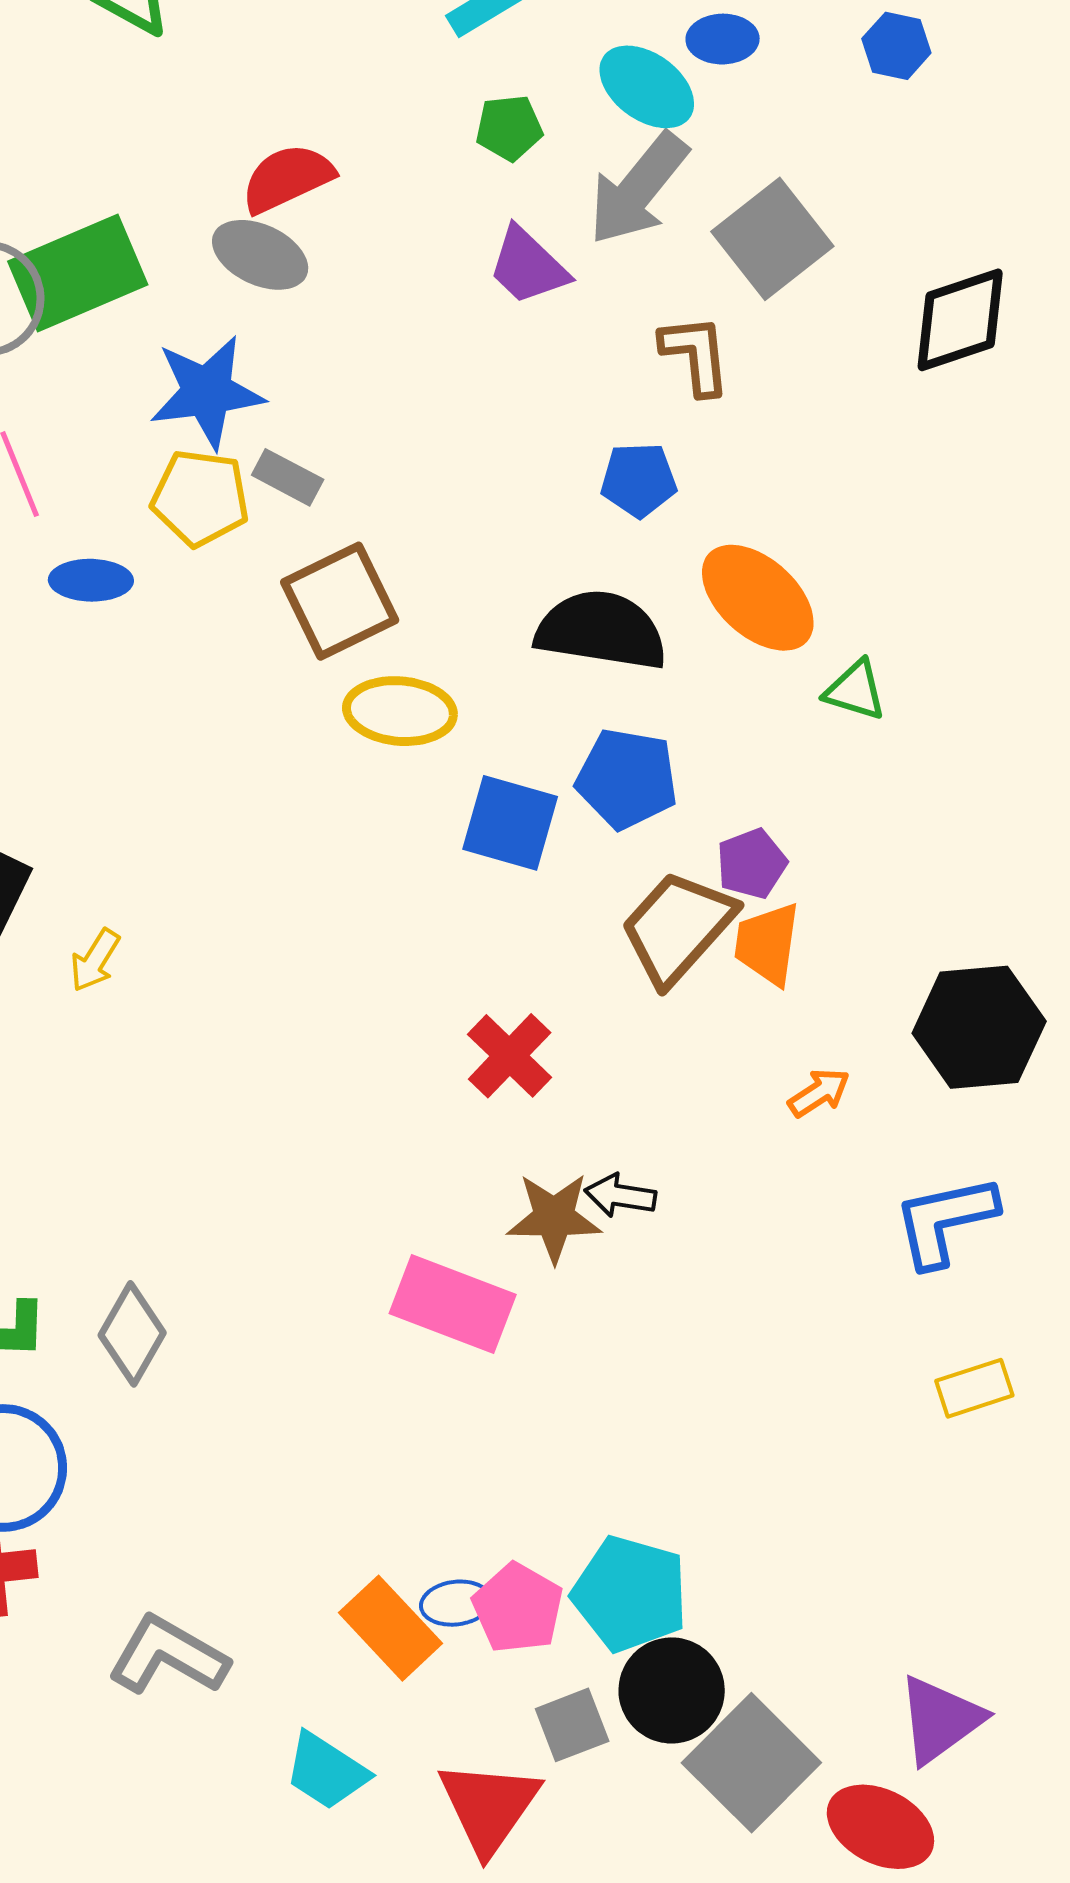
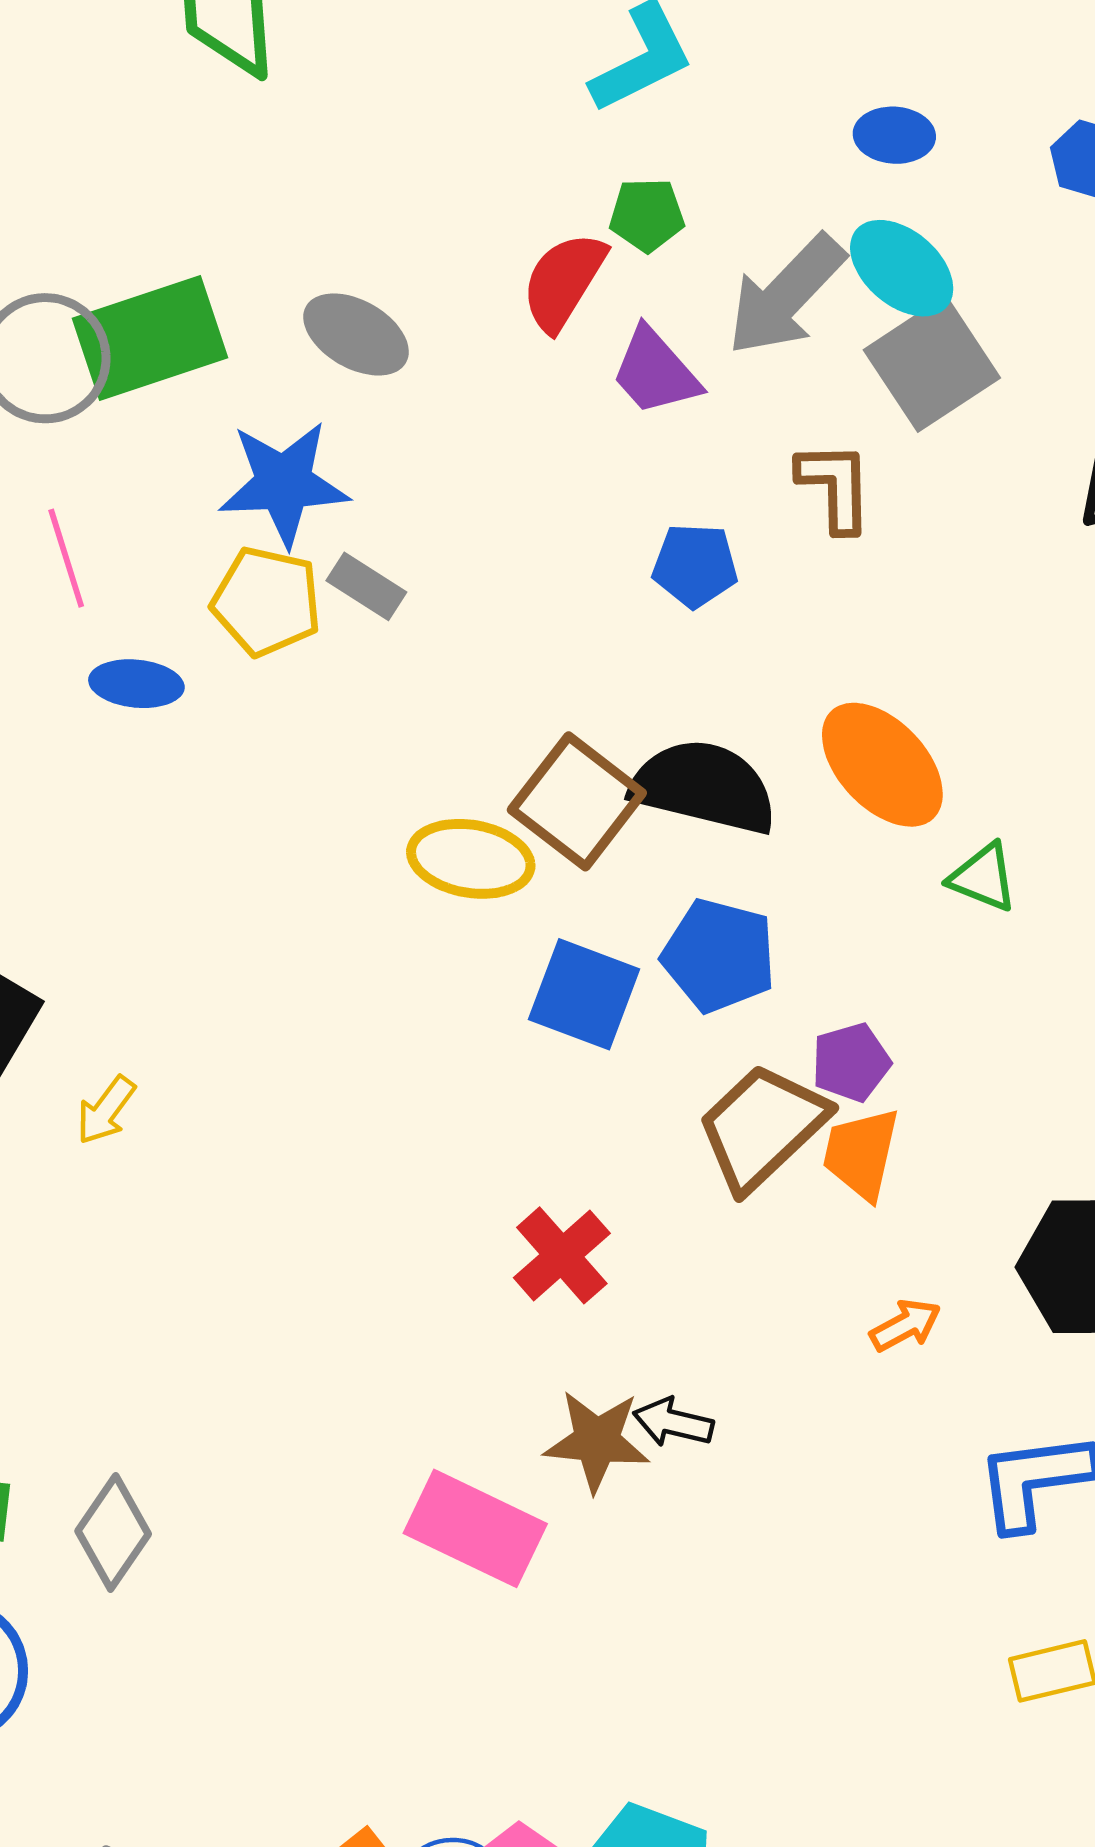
cyan ellipse: (647, 87) -> (902, 268), moved
red semicircle: (287, 178) -> (564, 281), moved, turned -38
blue pentagon: (639, 480) -> (695, 565), moved
brown square: (340, 601) -> (577, 801), moved, turned -31

